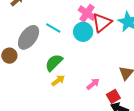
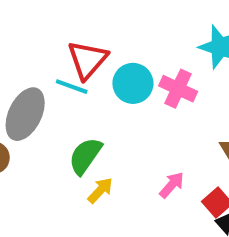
pink cross: (87, 13) -> (178, 89), moved
red triangle: (102, 23) -> (87, 60), moved

